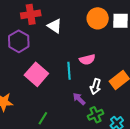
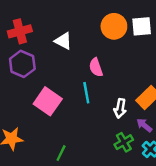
red cross: (31, 14) -> (20, 31), moved
pink semicircle: (87, 60) -> (96, 67), moved, turned 91
purple arrow: (79, 99) -> (144, 125), moved

